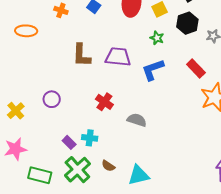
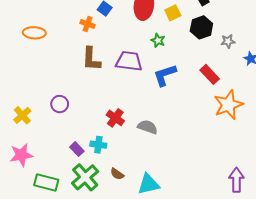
orange cross: (61, 10) -> (88, 24), moved
green star: (157, 38) -> (158, 40), moved
red cross: (104, 102) -> (115, 118), moved

